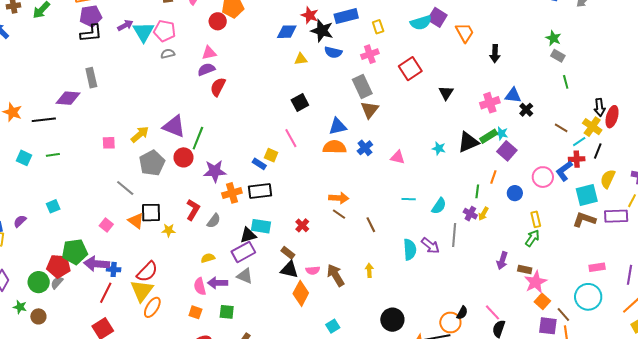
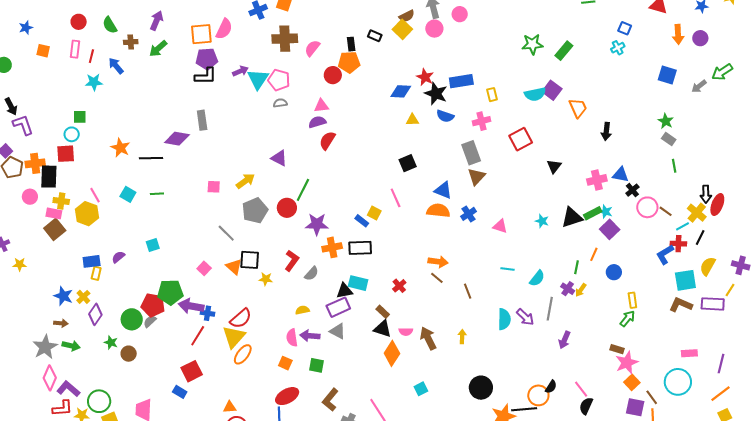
purple triangle: (174, 126) -> (279, 158), moved, size x0.7
blue triangle: (338, 126) -> (443, 190), turned 30
pink circle: (543, 177) -> (647, 207), moved
purple arrow: (502, 261) -> (564, 340), moved

